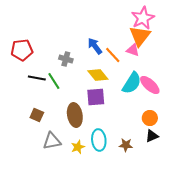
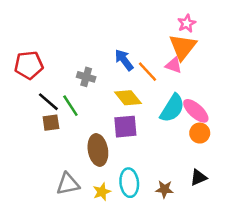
pink star: (143, 18) -> (187, 23), size x0.6
black line: (37, 78) -> (48, 102), turned 30
brown square: (37, 115) -> (51, 123), moved, turned -32
orange circle: (150, 118) -> (200, 133), moved

